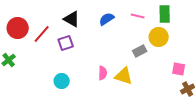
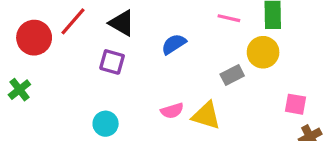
blue semicircle: (107, 19) -> (174, 44), moved
red line: (42, 34) -> (73, 21), moved
purple square: (66, 43) -> (112, 62), turned 35
pink semicircle: (103, 73) -> (172, 111), turned 72

